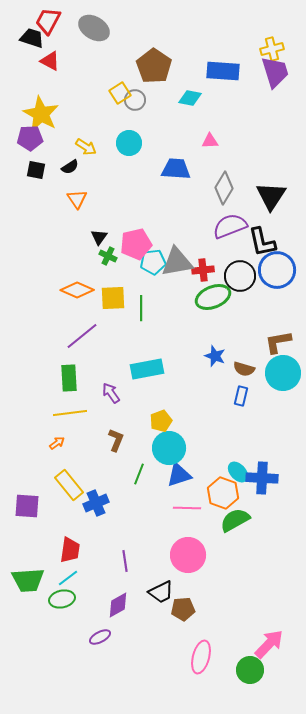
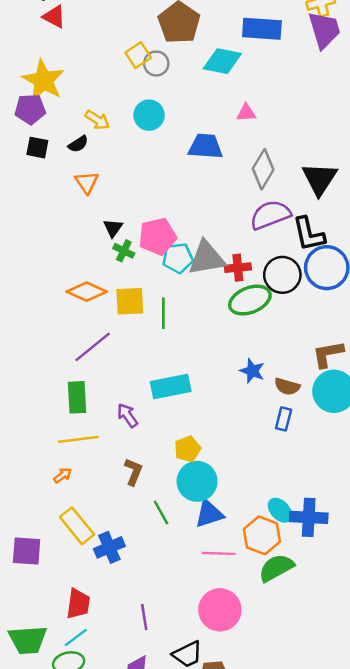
cyan diamond: (190, 98) -> (222, 61), size x1.4
green line: (139, 474) -> (161, 513), turned -50

